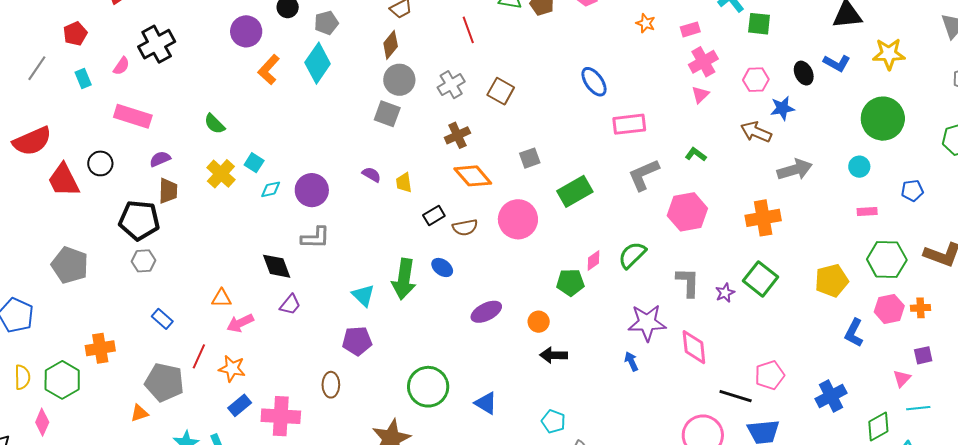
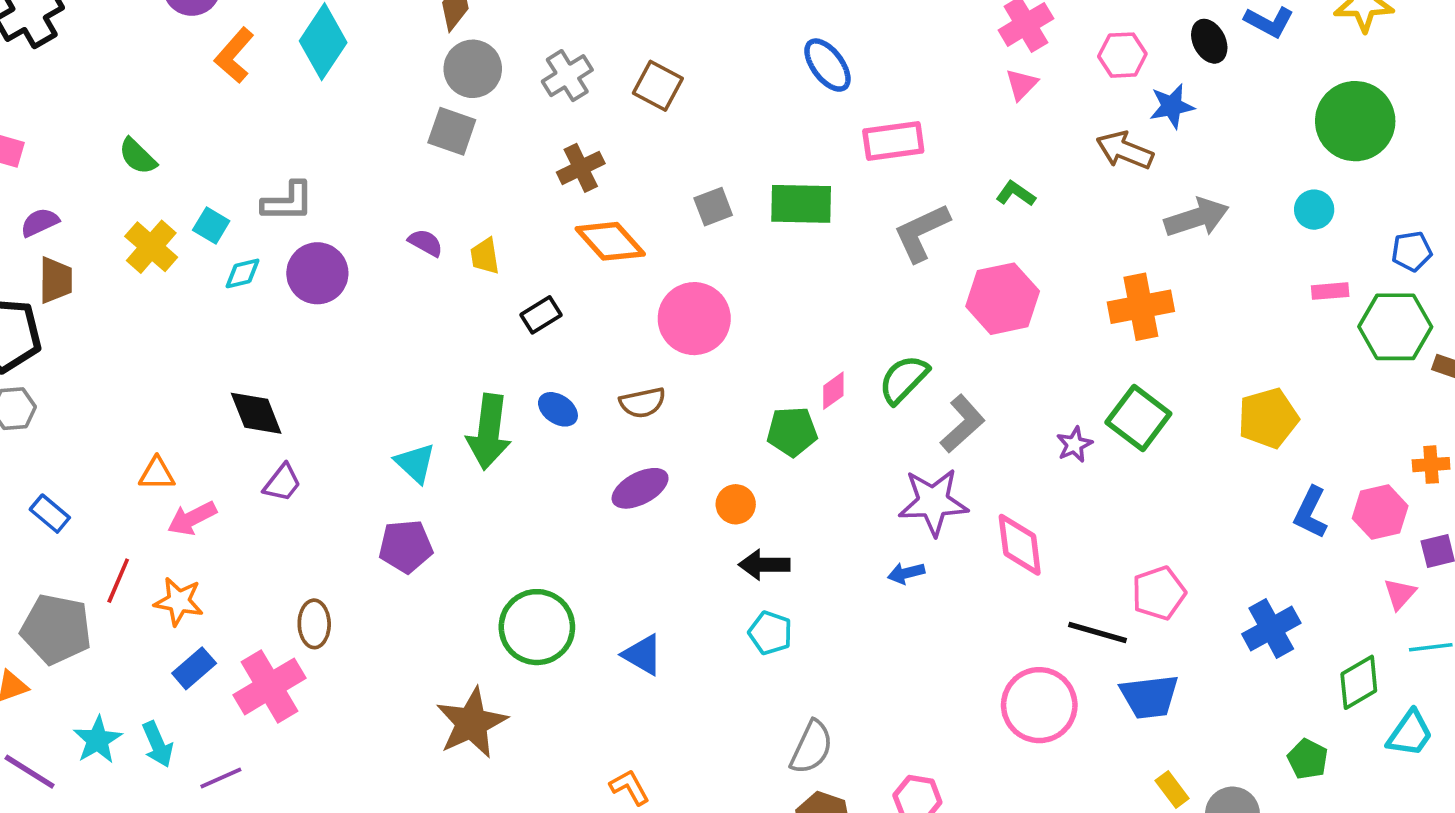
green rectangle: (575, 191) -> (801, 204), moved, turned 32
brown semicircle: (465, 227) -> (643, 403), moved
gray L-shape: (315, 238) -> (288, 202), moved
green hexagon: (887, 260) -> (1395, 327), moved
gray L-shape: (688, 282) -> (963, 424), moved, turned 48
pink hexagon: (889, 309) -> (1380, 512), moved
blue arrow: (631, 361) -> (906, 573), turned -78
brown ellipse: (331, 385) -> (314, 624), moved
pink cross: (281, 416) -> (270, 686), turned -33
cyan pentagon: (553, 421) -> (770, 633), moved

